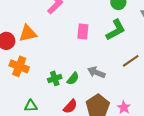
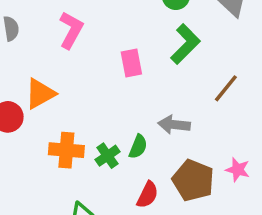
orange cross: (19, 66) -> (66, 150), moved

